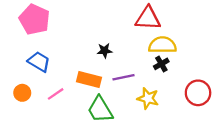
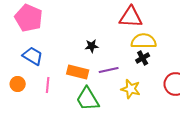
pink line: (56, 94) -> (48, 85), turned -49

